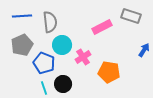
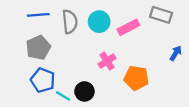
cyan circle: (62, 45) -> (99, 22), moved
blue pentagon: (44, 63) -> (43, 80), moved
cyan line: (44, 88) -> (63, 96), turned -40

